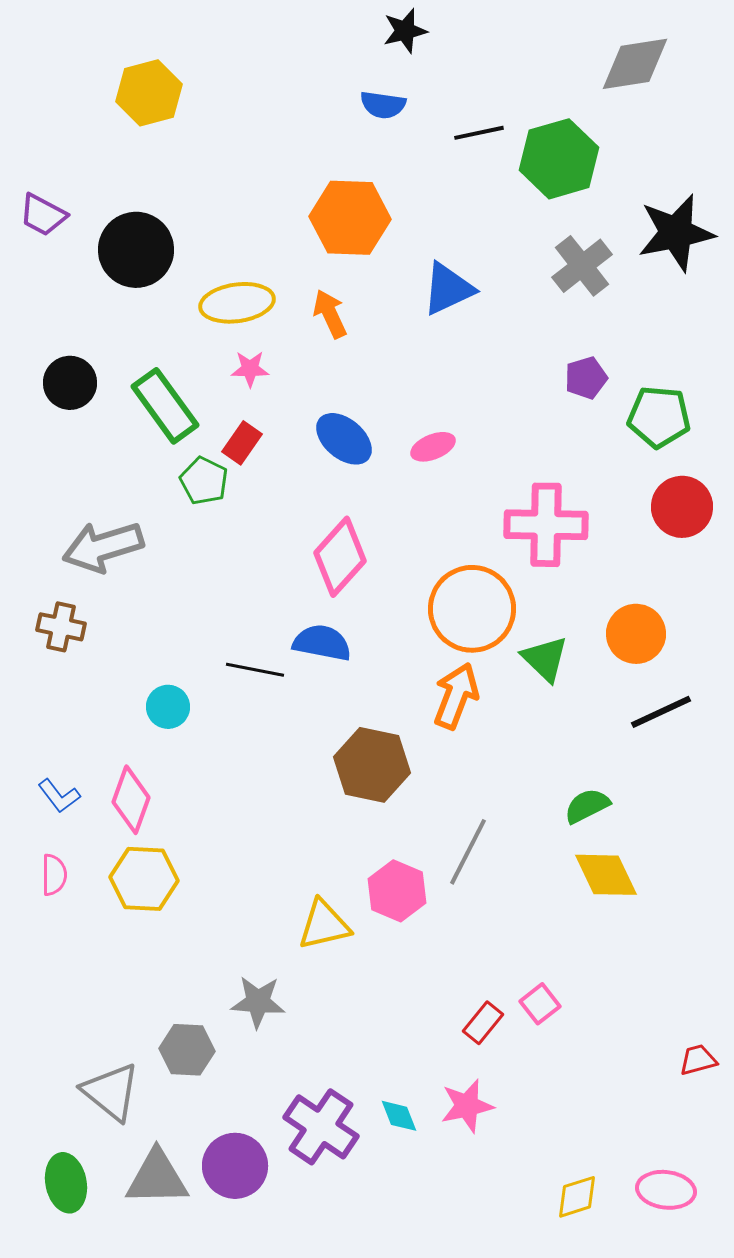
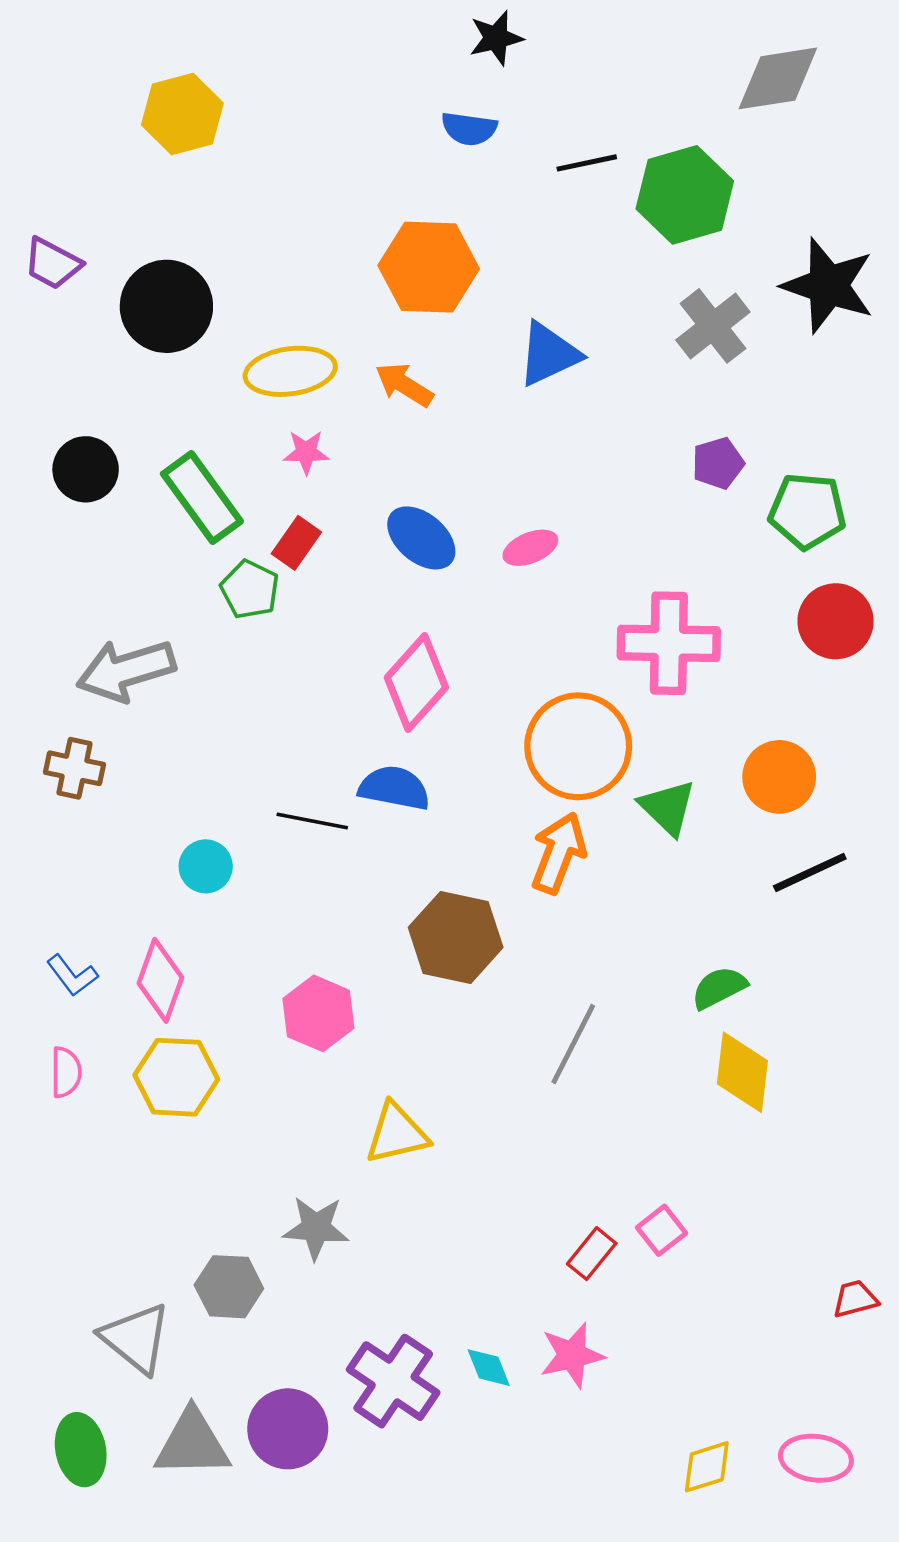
black star: (676, 233) -> (828, 286), turned 30
orange arrow: (330, 314) -> (404, 385), turned -33
yellow diamond: (606, 875) -> (742, 1072), turned 32
pink hexagon: (397, 891) -> (318, 1013), moved

